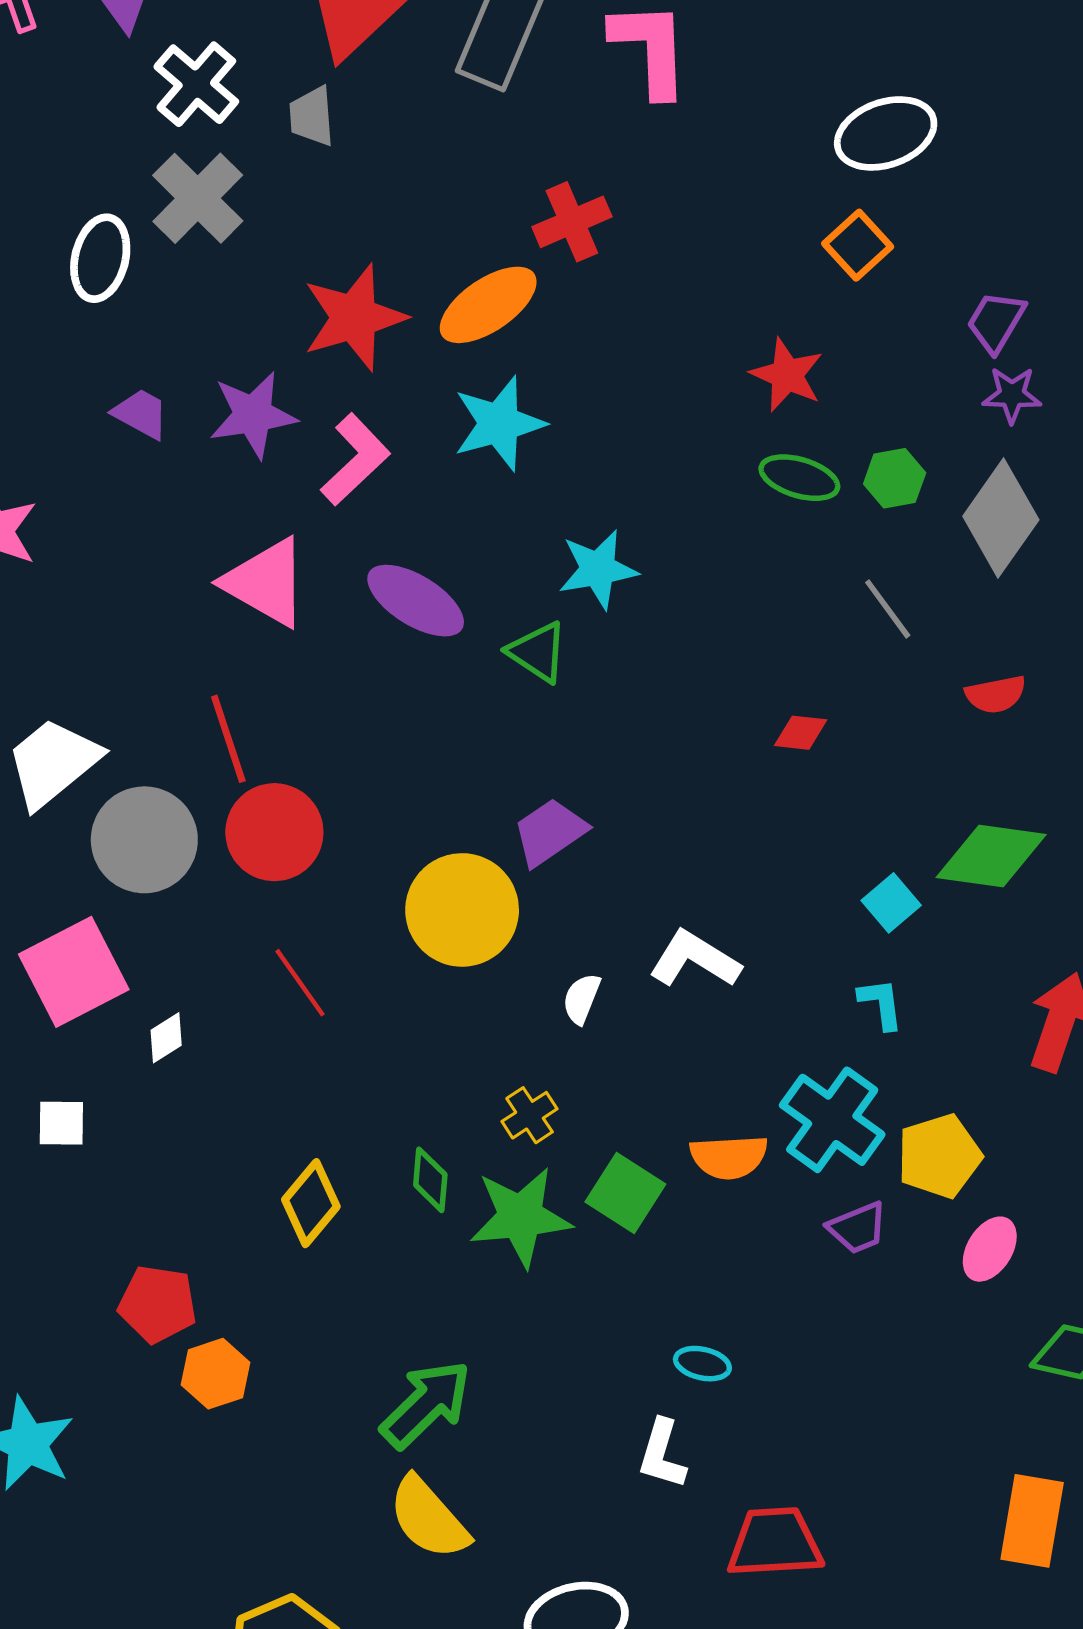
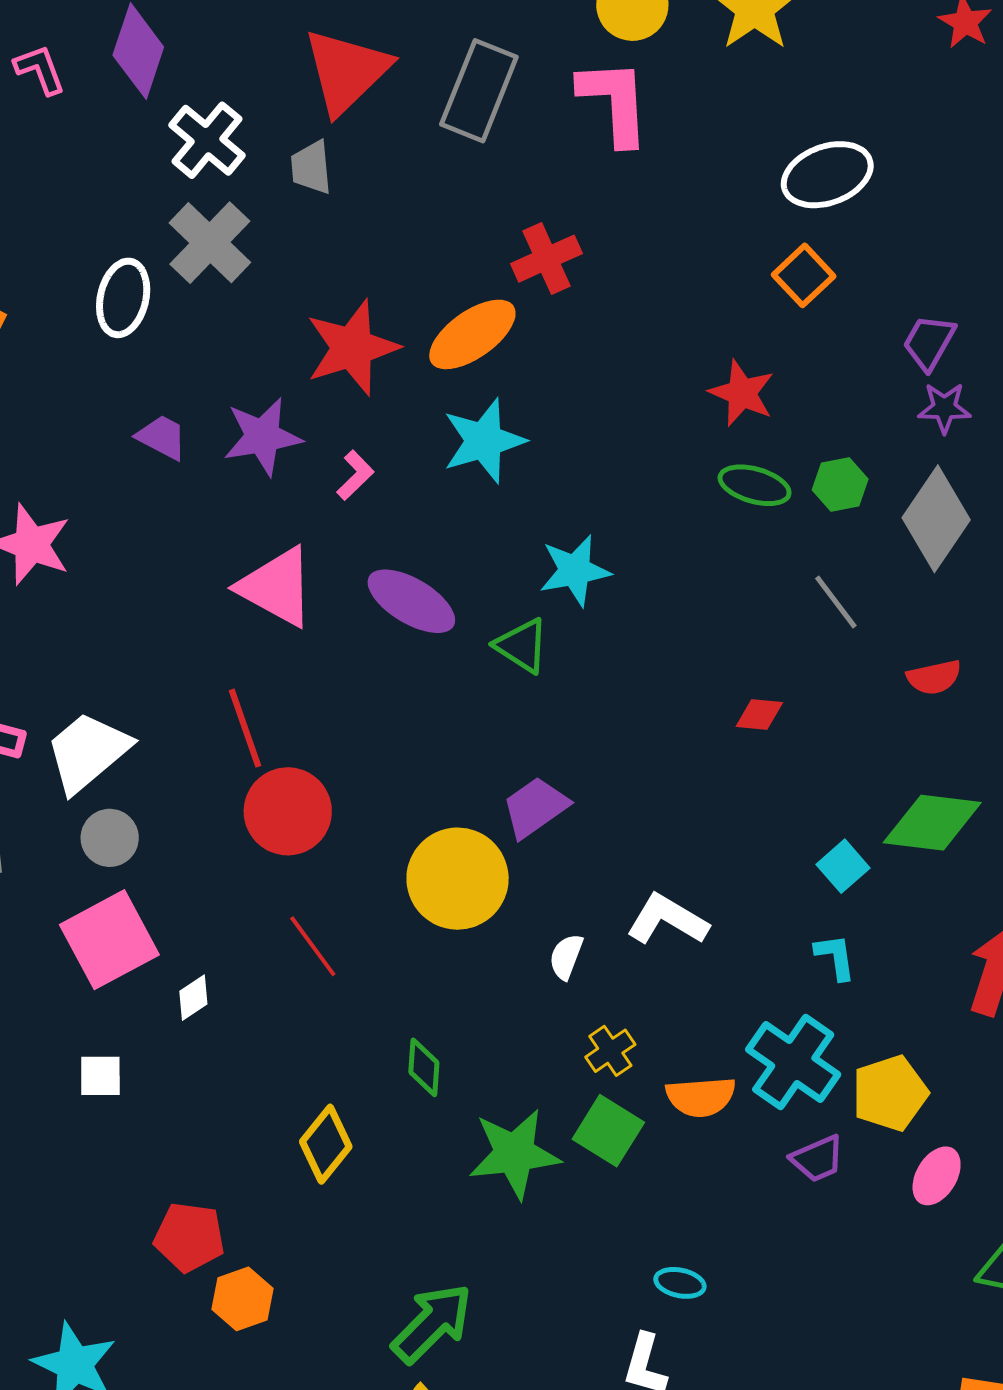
pink L-shape: (355, 459) -> (355, 475), size x0.6
gray circle: (144, 840) -> (110, 838), moved, size x0.6
yellow cross: (530, 1115) -> (610, 1051), moved
green diamond: (430, 1180) -> (424, 1067), moved

